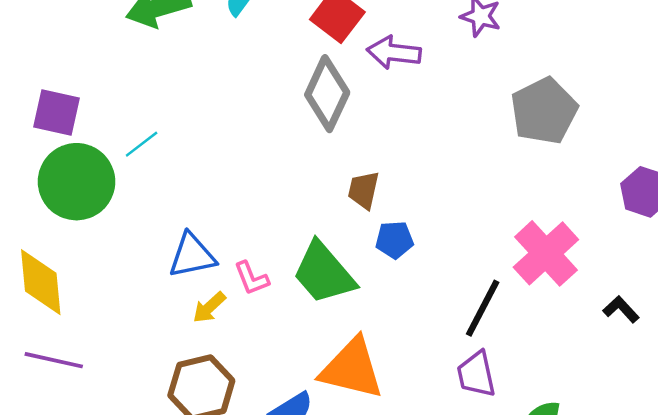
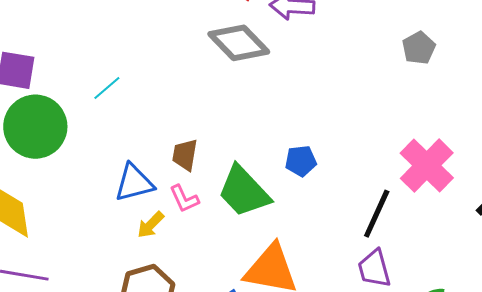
gray diamond: (327, 94) -> (239, 43), turned -66
gray pentagon: (544, 111) -> (419, 48), size x0.6
cyan line: (142, 144) -> (107, 88), moved
brown trapezoid: (364, 190) -> (185, 155), moved

